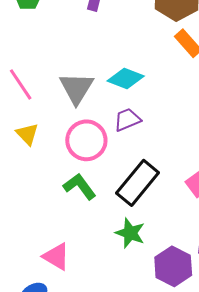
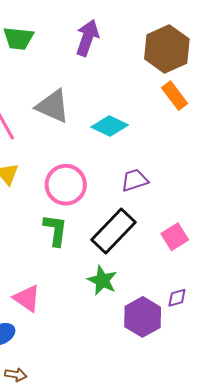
gray triangle: (76, 88) -> (53, 106), moved, turned -42
purple trapezoid: (127, 120) -> (135, 180), moved
green L-shape: (80, 186) -> (55, 230), turned 40

